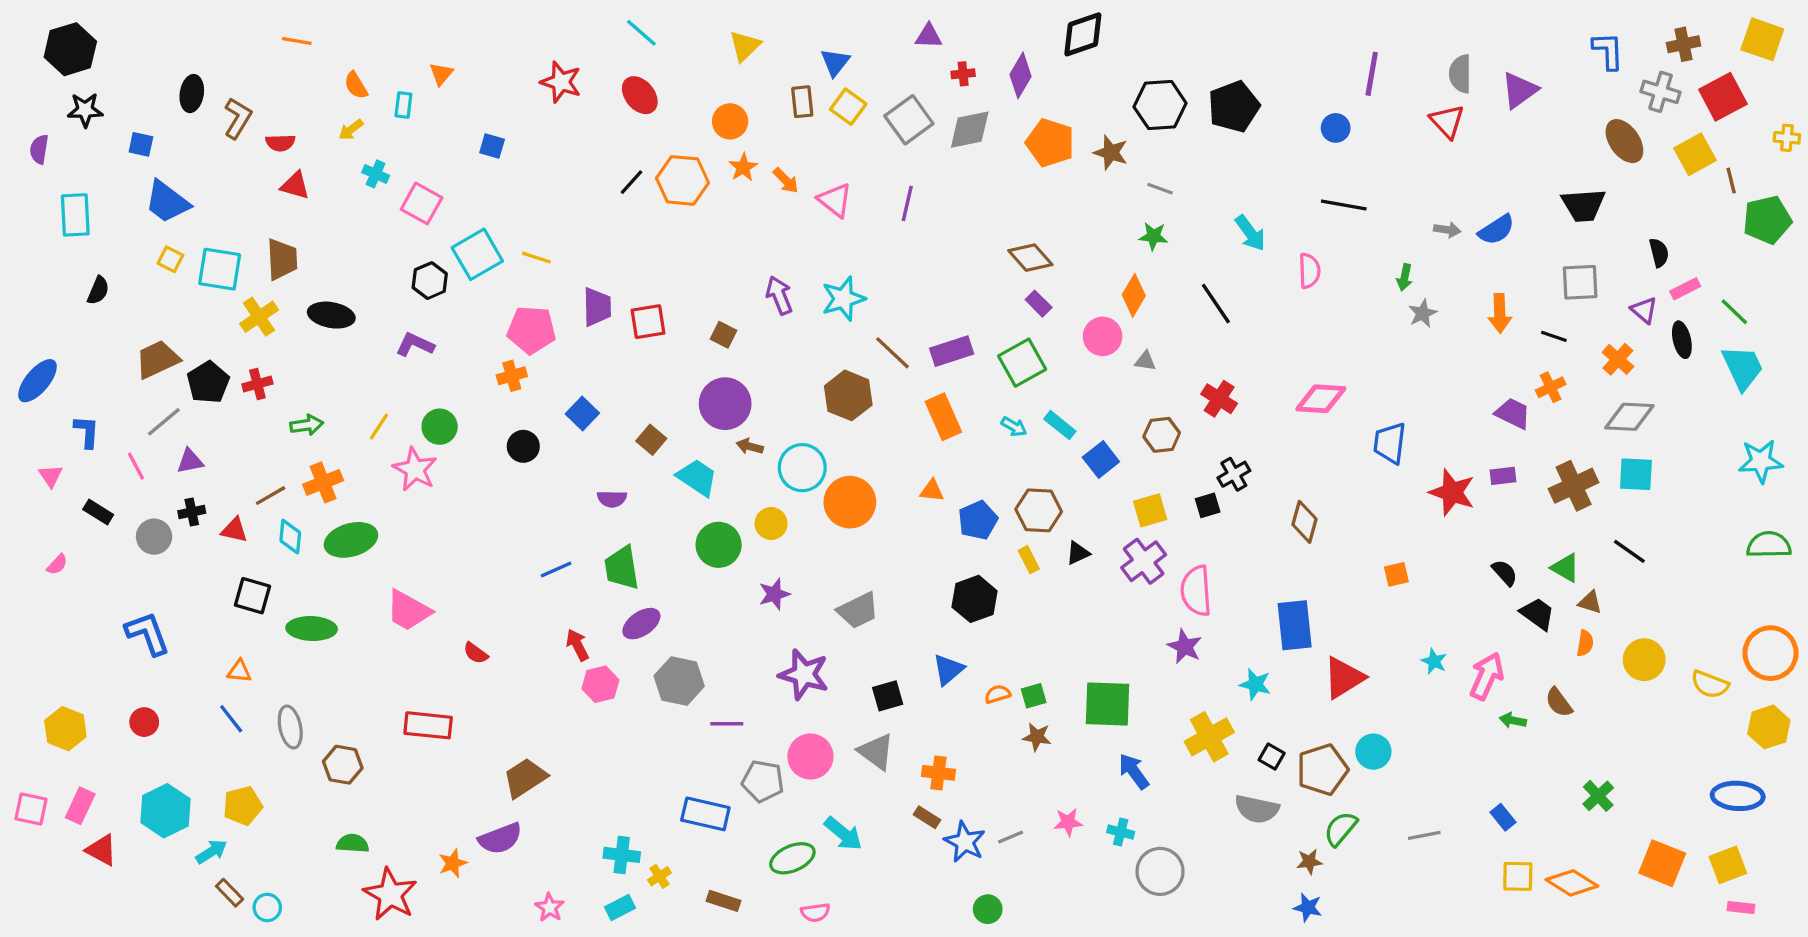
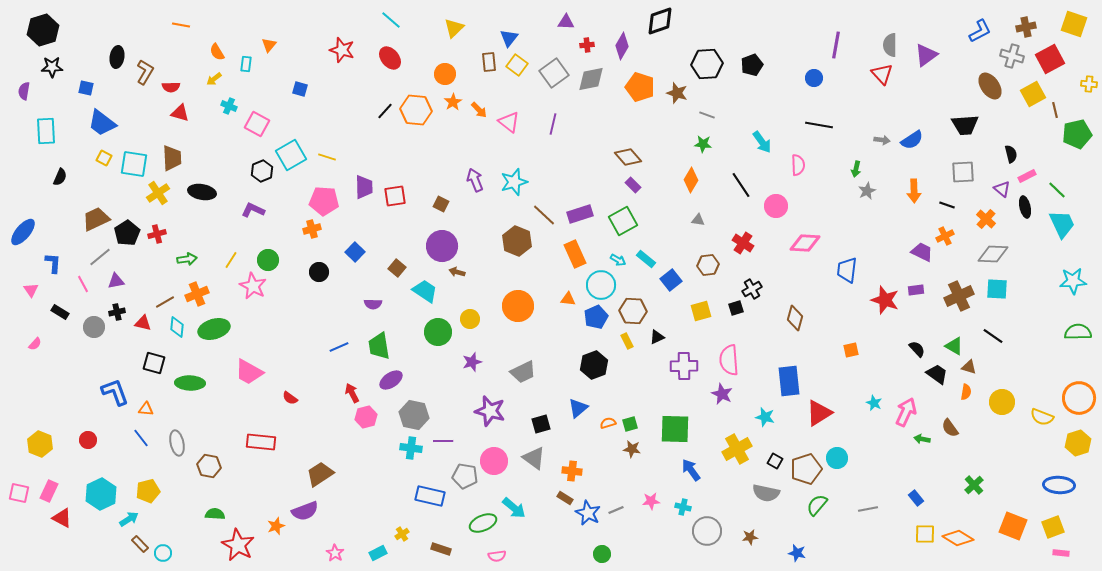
blue L-shape: (1608, 51) -> (980, 31), turned 65
black pentagon: (1234, 107) -> (752, 65), size x0.7
pink circle: (1103, 336) -> (776, 206), moved
cyan circle: (802, 468) -> (601, 285), moved
purple cross: (1144, 561) -> (684, 366), moved, turned 36
blue L-shape: (147, 633) -> (115, 392), moved
cyan cross: (622, 855) -> (411, 448), moved
brown star: (1309, 862) -> (750, 537), moved

